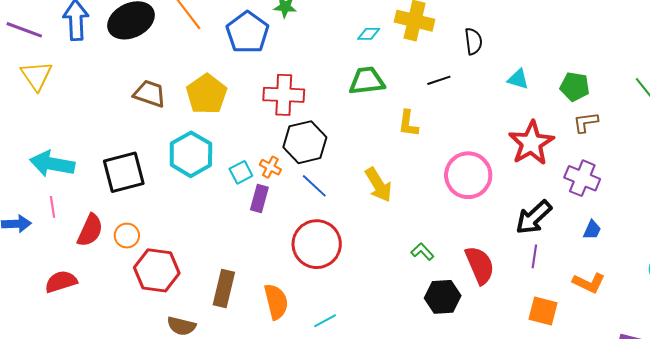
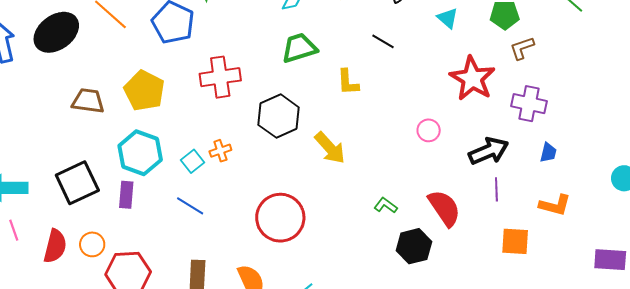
cyan triangle: (518, 79) -> (448, 18), turned 35
black line: (439, 80) -> (383, 41), moved, turned 60
black hexagon: (305, 142) -> (279, 116), moved
orange cross: (270, 167) -> (220, 151), turned -35
pink circle: (468, 175) -> (429, 130), moved, size x0.5
blue line: (314, 186) -> (190, 206), moved
purple rectangle: (259, 199) -> (126, 195), moved
black arrow: (534, 217) -> (489, 151), turned -150

